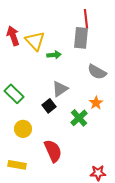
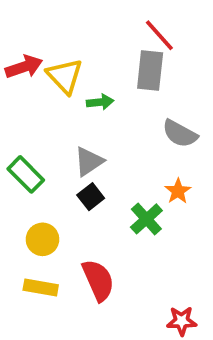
red line: (86, 19) -> (159, 35), turned -36
red arrow: (13, 36) -> (24, 67), turned 90
gray triangle: (60, 89) -> (89, 161), moved
yellow rectangle: (17, 165) -> (41, 288), moved

